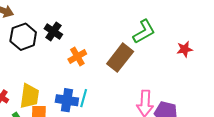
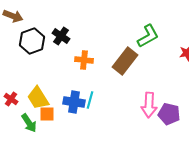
orange cross: (77, 56) -> (84, 60), turned 36
yellow trapezoid: (29, 96) -> (38, 98), turned 140

